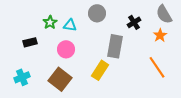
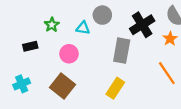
black cross: (134, 22) -> (142, 25), size x1.6
cyan triangle: (70, 25) -> (83, 28), moved
yellow rectangle: (100, 70) -> (115, 88), moved

